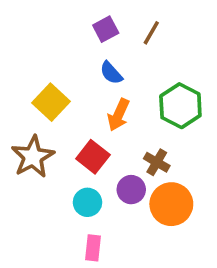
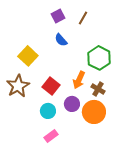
orange arrow: (118, 115) -> (79, 80), moved
brown cross: (157, 162) -> (98, 89), moved
pink rectangle: (93, 248) -> (51, 136), turned 48

